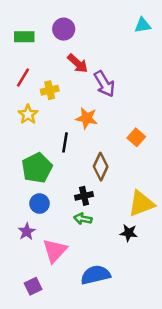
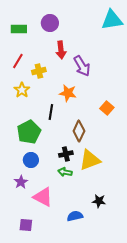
cyan triangle: (143, 25) -> (112, 20), size x1.6
red arrow: (78, 63) -> (61, 50), turned 42
yellow triangle: (141, 204) -> (90, 160), moved
black star: (129, 233) -> (99, 201), moved
pink triangle: (55, 251) -> (43, 197), turned -45
blue semicircle: (96, 275) -> (75, 216), size x0.7
purple square: (33, 286) -> (26, 225), turned 32

